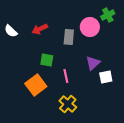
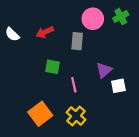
pink circle: (90, 27) -> (93, 19), moved
orange square: (36, 85) -> (40, 114), moved

